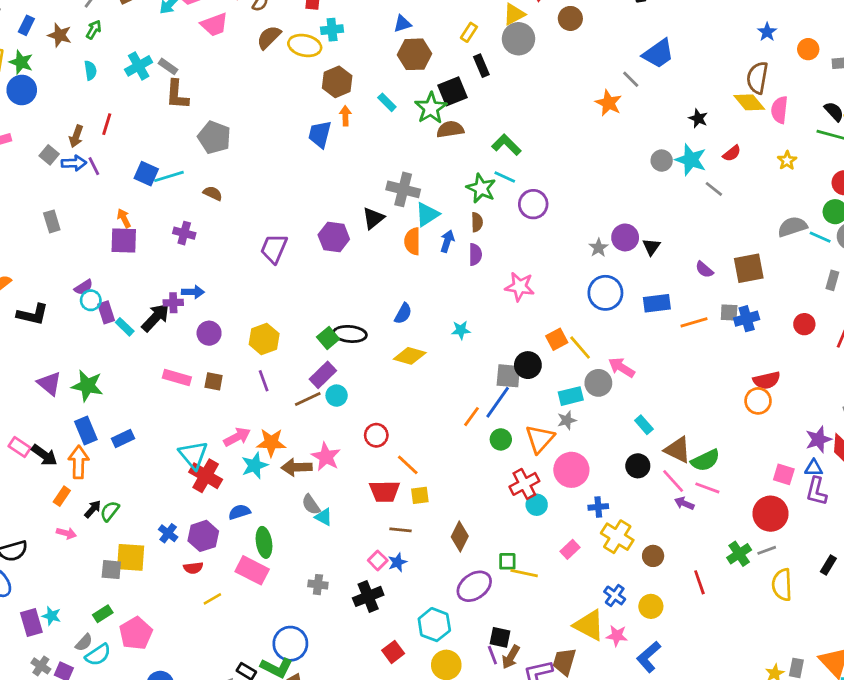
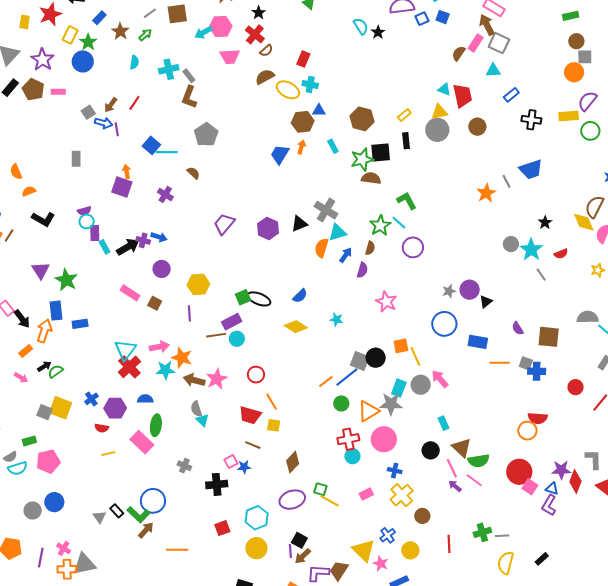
blue triangle: (402, 24) -> (319, 110), moved
cyan rectangle: (571, 396) -> (399, 388), turned -72
gray star: (567, 420) -> (391, 404), size x1.6
red circle: (770, 514) -> (519, 472), moved

